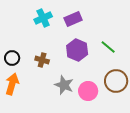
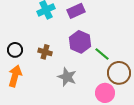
green line: (108, 47) -> (102, 54), moved
pink circle: (88, 91) -> (105, 93), moved

